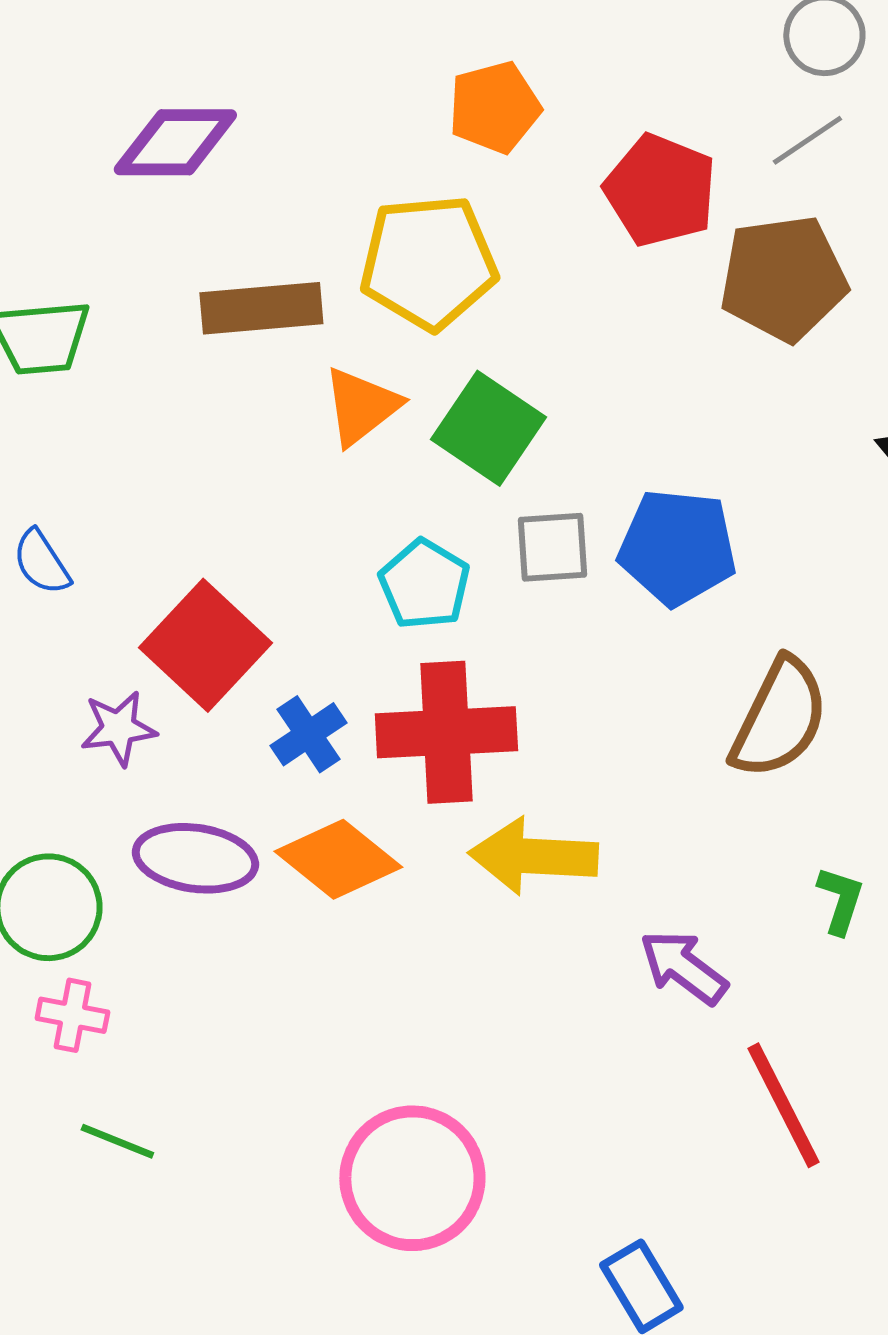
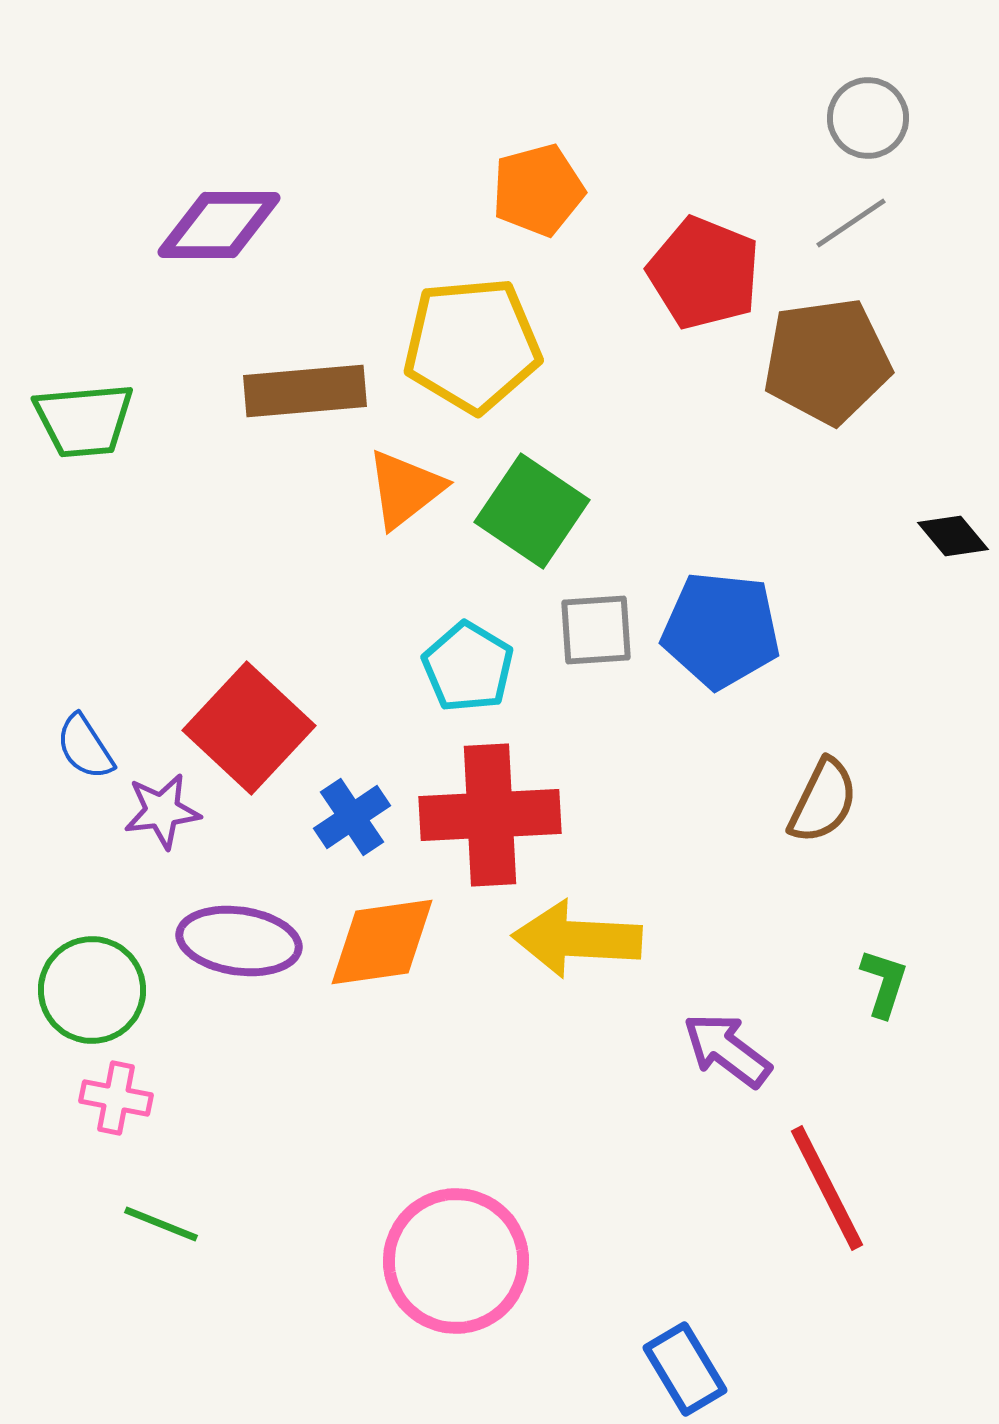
blue semicircle: (41, 562) -> (85, 747), moved
brown semicircle: (779, 718) -> (823, 801), size x0.7
orange diamond: (338, 859) -> (382, 942), turned -47

